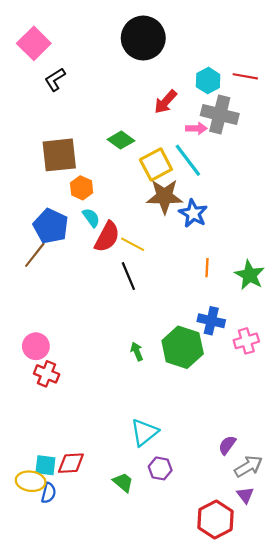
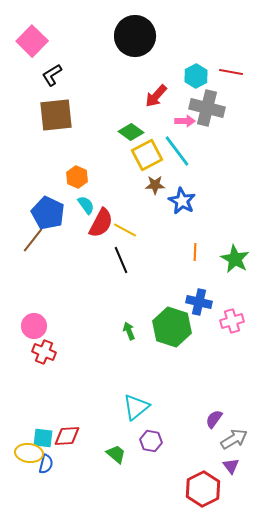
green diamond: (121, 140) -> (131, 132), moved
brown square: (59, 155) -> (56, 115), moved
brown star: (164, 196) -> (155, 185), size x0.6

